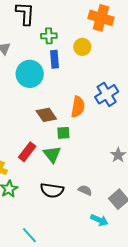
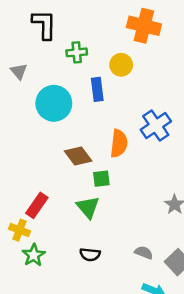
blue rectangle: (55, 59) -> (97, 89), moved
red rectangle: (27, 152) -> (37, 205), moved
black semicircle: (52, 190) -> (90, 255), size x0.7
gray semicircle: (85, 190) -> (144, 253), moved

